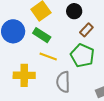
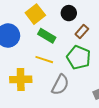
green rectangle: (42, 35) -> (47, 36), moved
gray semicircle: (63, 82) -> (60, 85), turned -150

